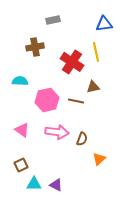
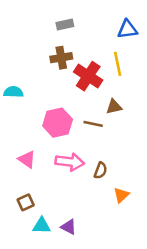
brown cross: (35, 47) -> (61, 58), moved
cyan semicircle: (20, 81) -> (13, 92), moved

